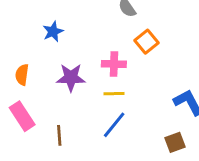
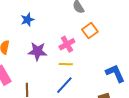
pink cross: (114, 64) -> (67, 44), turned -35

